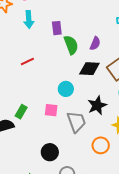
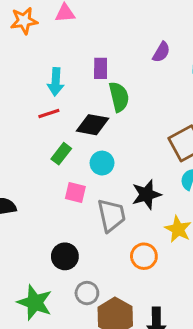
cyan arrow: (29, 20) -> (56, 82), moved
purple semicircle: (95, 43) -> (161, 52), moved
black diamond: (89, 69) -> (93, 125), moved
green rectangle: (21, 112) -> (61, 154), moved

